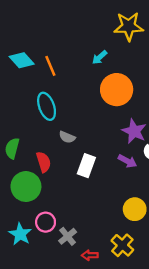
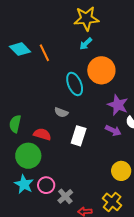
yellow star: (129, 26) -> (86, 19), moved
cyan ellipse: (47, 106) -> (75, 84), moved
red semicircle: (44, 162) -> (42, 134), turned -54
cyan star: (20, 234) -> (24, 184), moved

